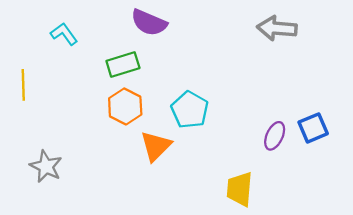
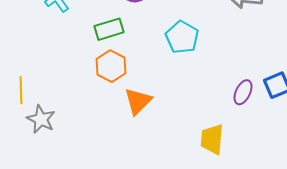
yellow line: (23, 85) -> (21, 90), moved
cyan pentagon: (190, 110) -> (182, 37), moved

